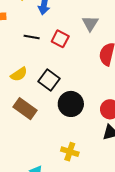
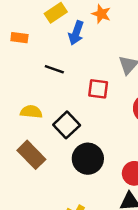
red square: (60, 39) -> (98, 89), moved, turned -30
yellow semicircle: (19, 74) -> (31, 112), turned -150

